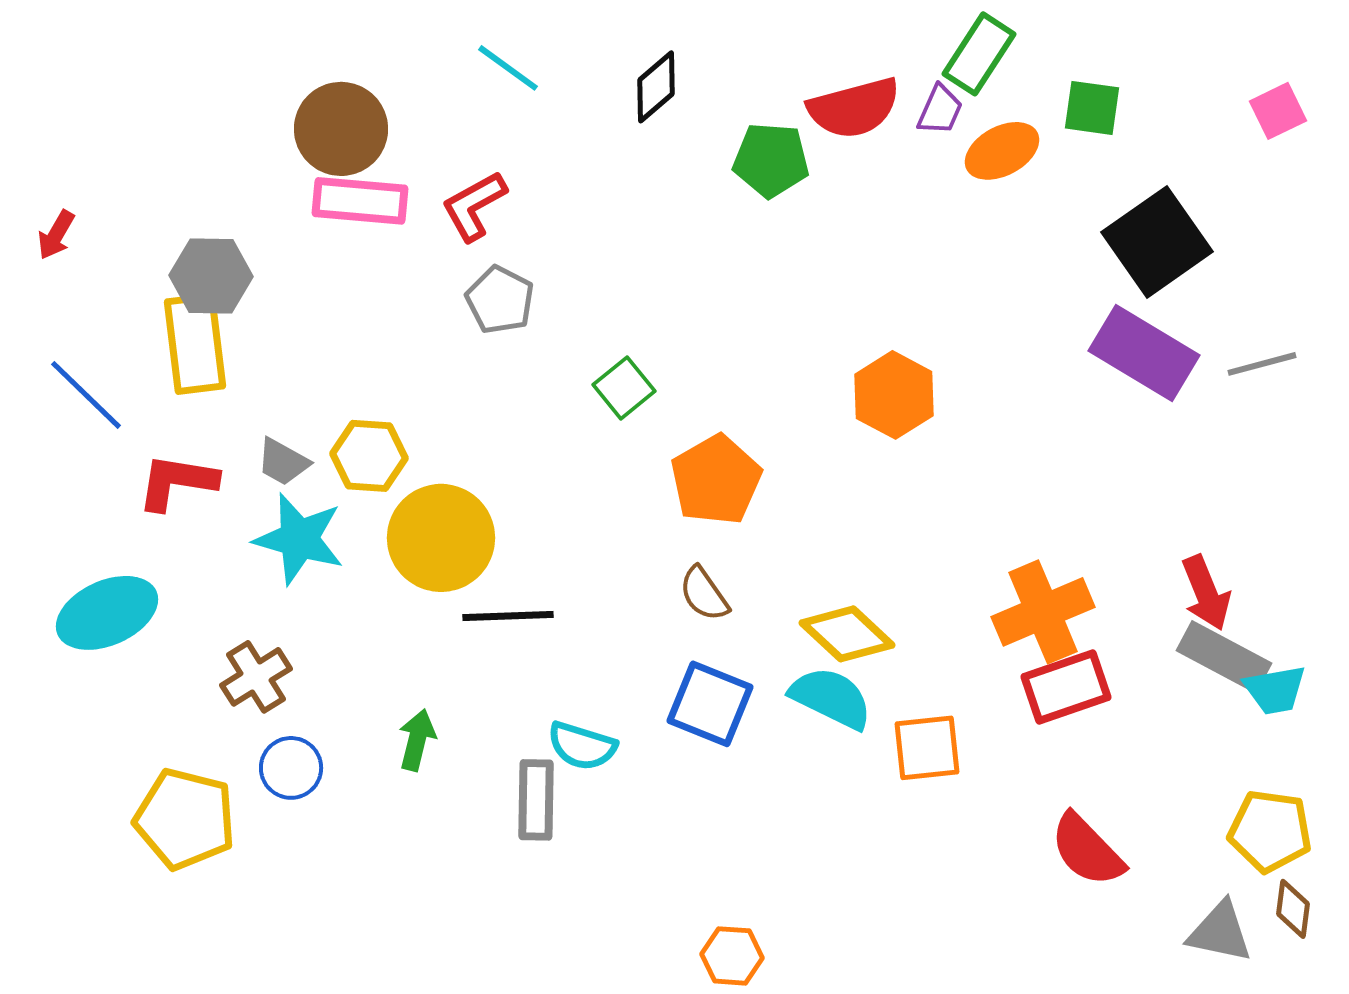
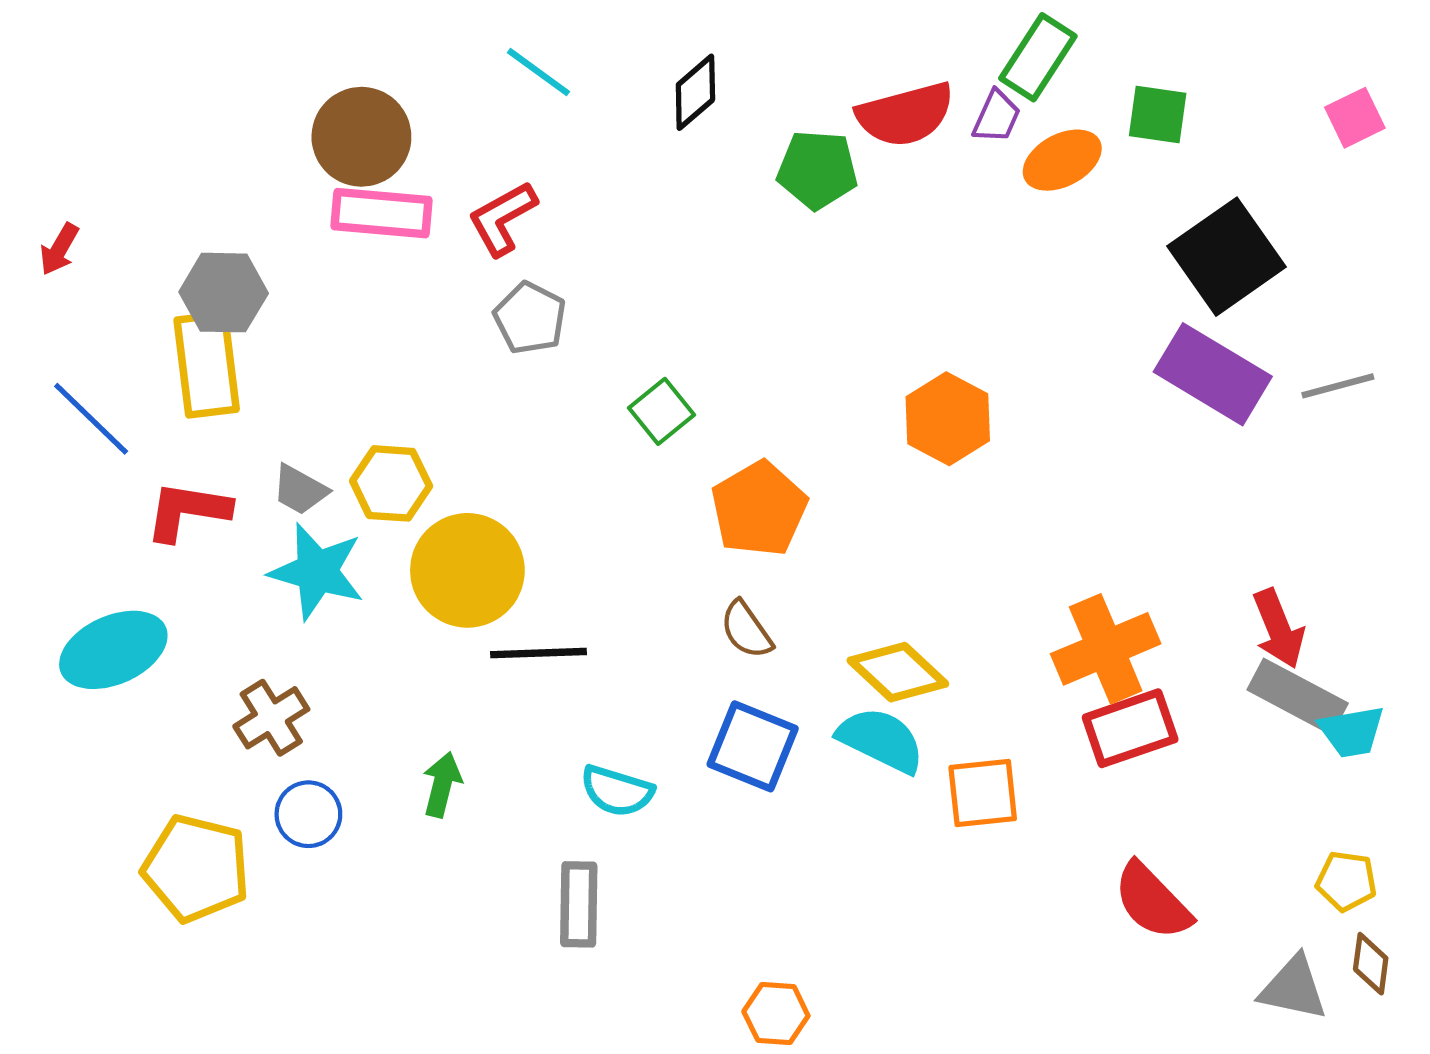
gray rectangle: (536, 800) -> (579, 904), moved
yellow pentagon: (1270, 831) -> (1346, 881), size x0.7

